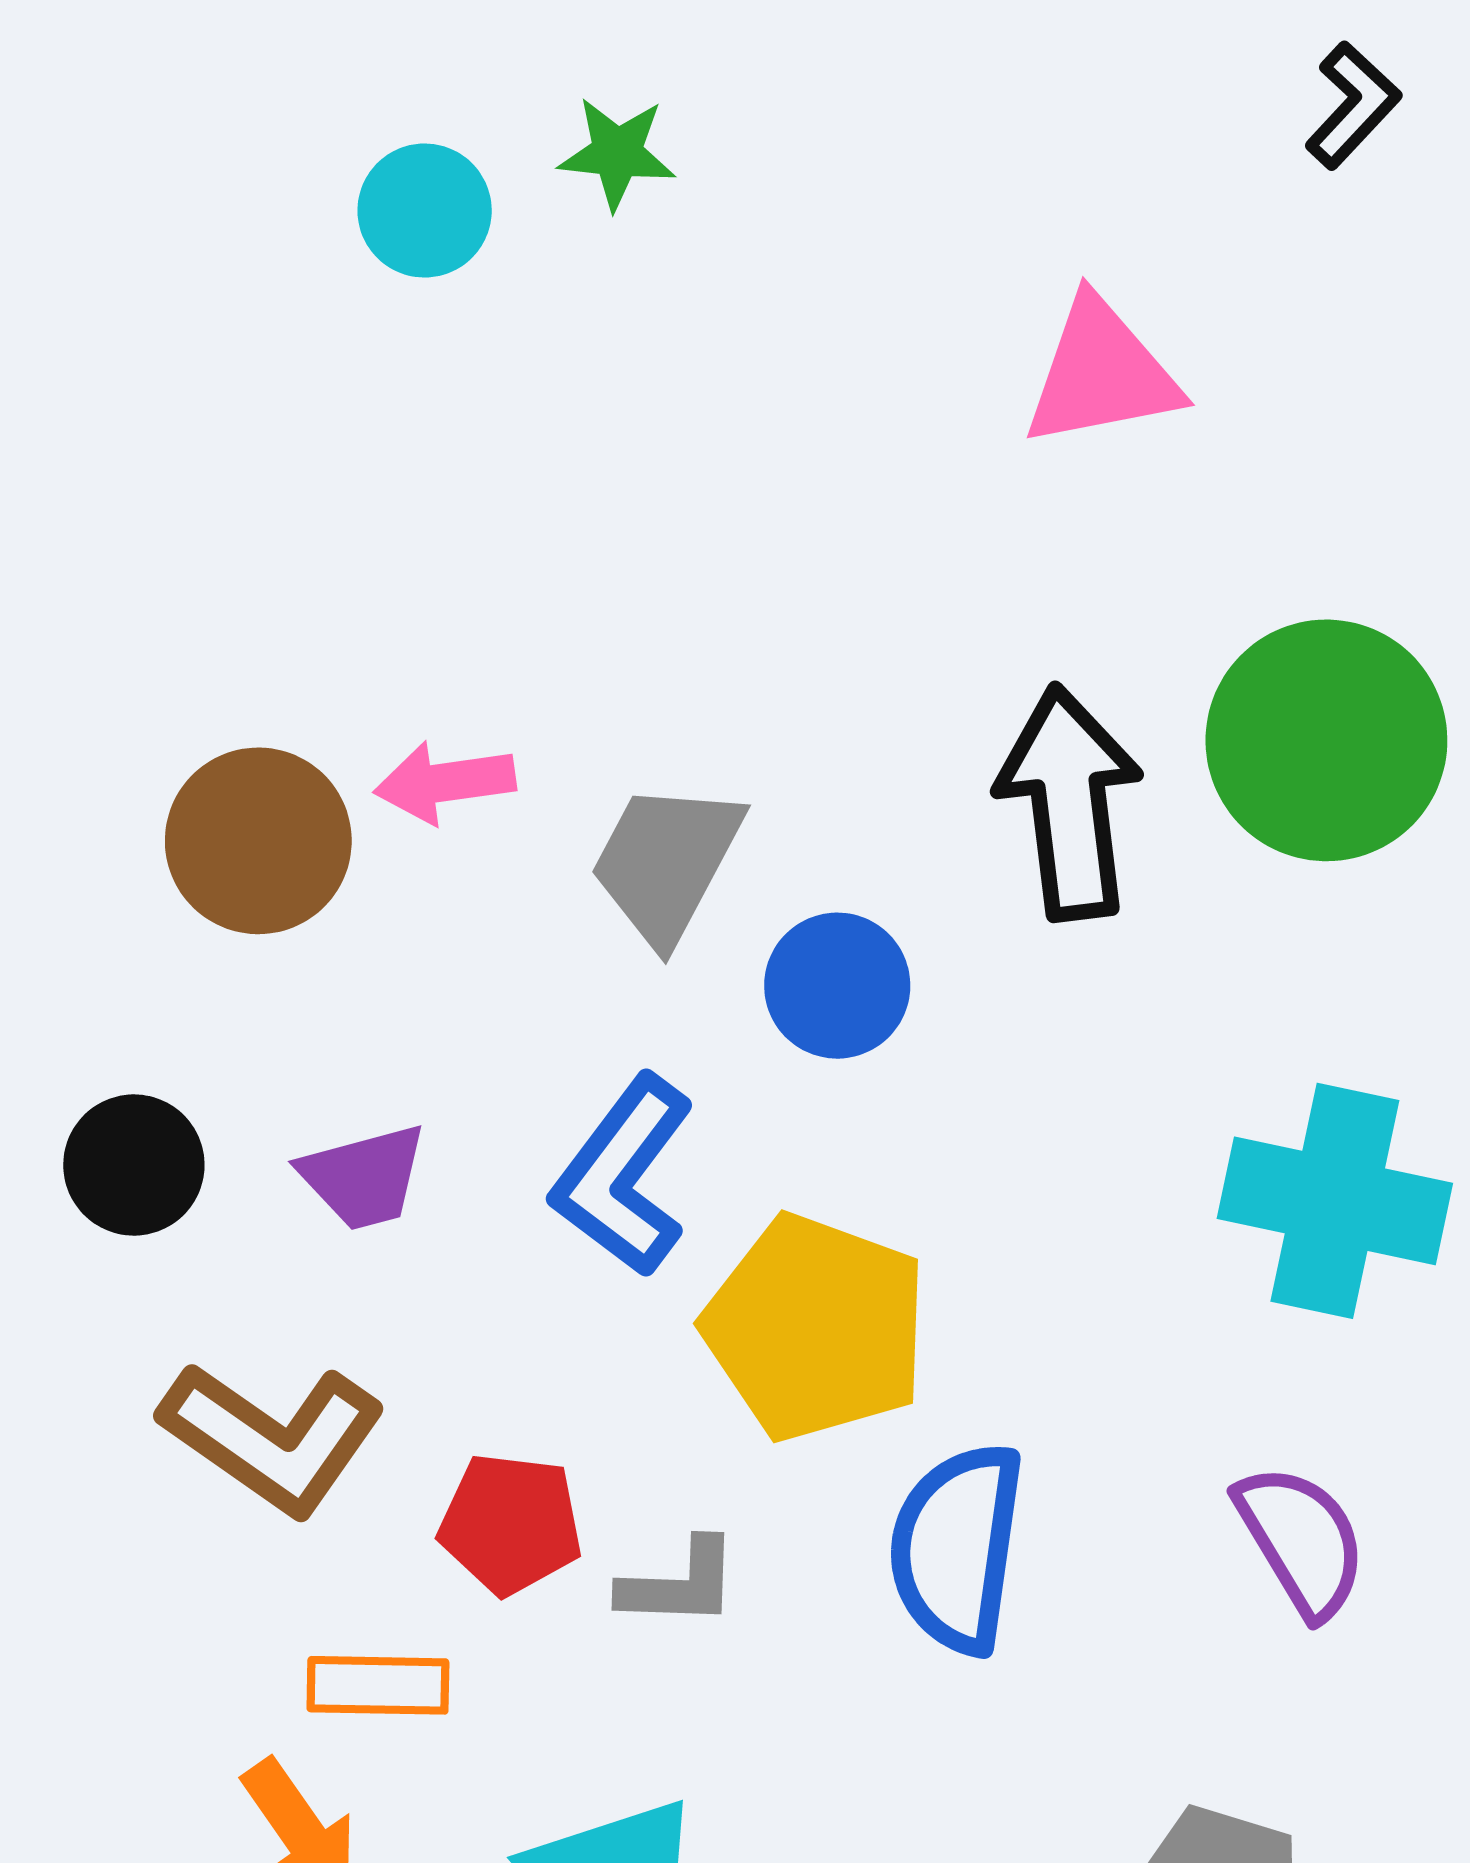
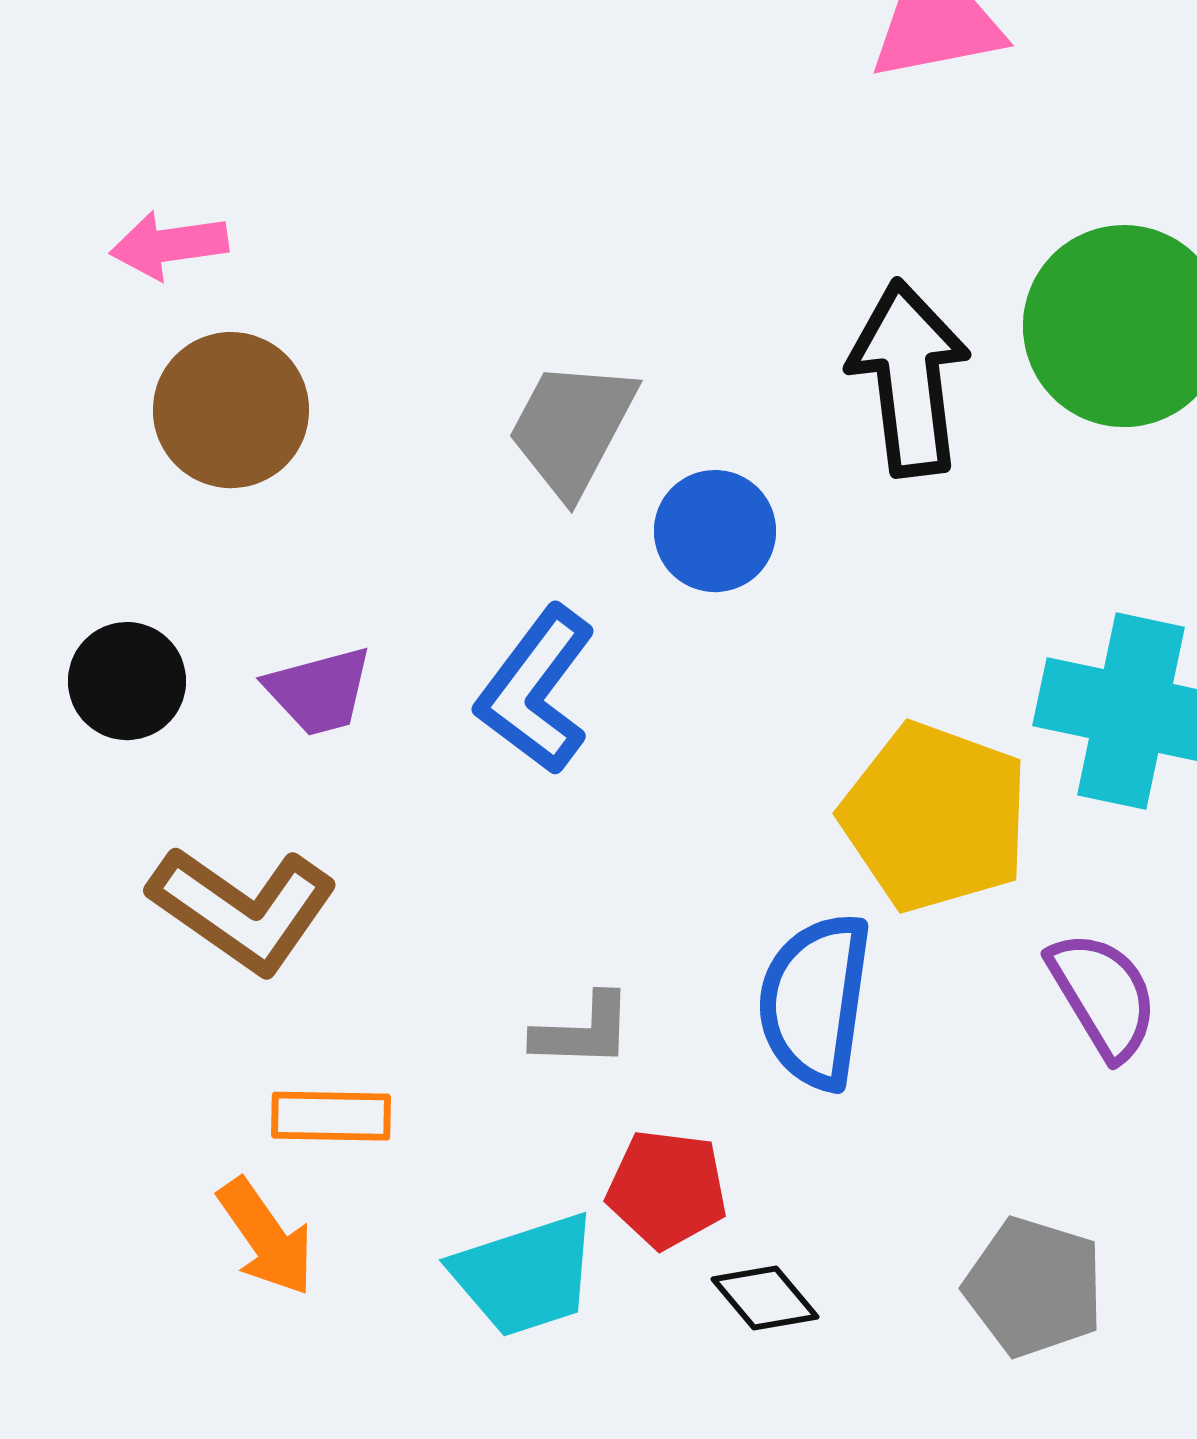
pink arrow: (445, 782) -> (169, 245), moved
yellow pentagon: (816, 1328) -> (935, 817), moved
red pentagon: (511, 1524) -> (667, 1189), moved

